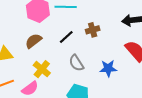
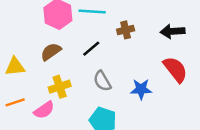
brown cross: (93, 30) -> (126, 30), moved
yellow cross: (42, 69) -> (60, 87), turned 30

